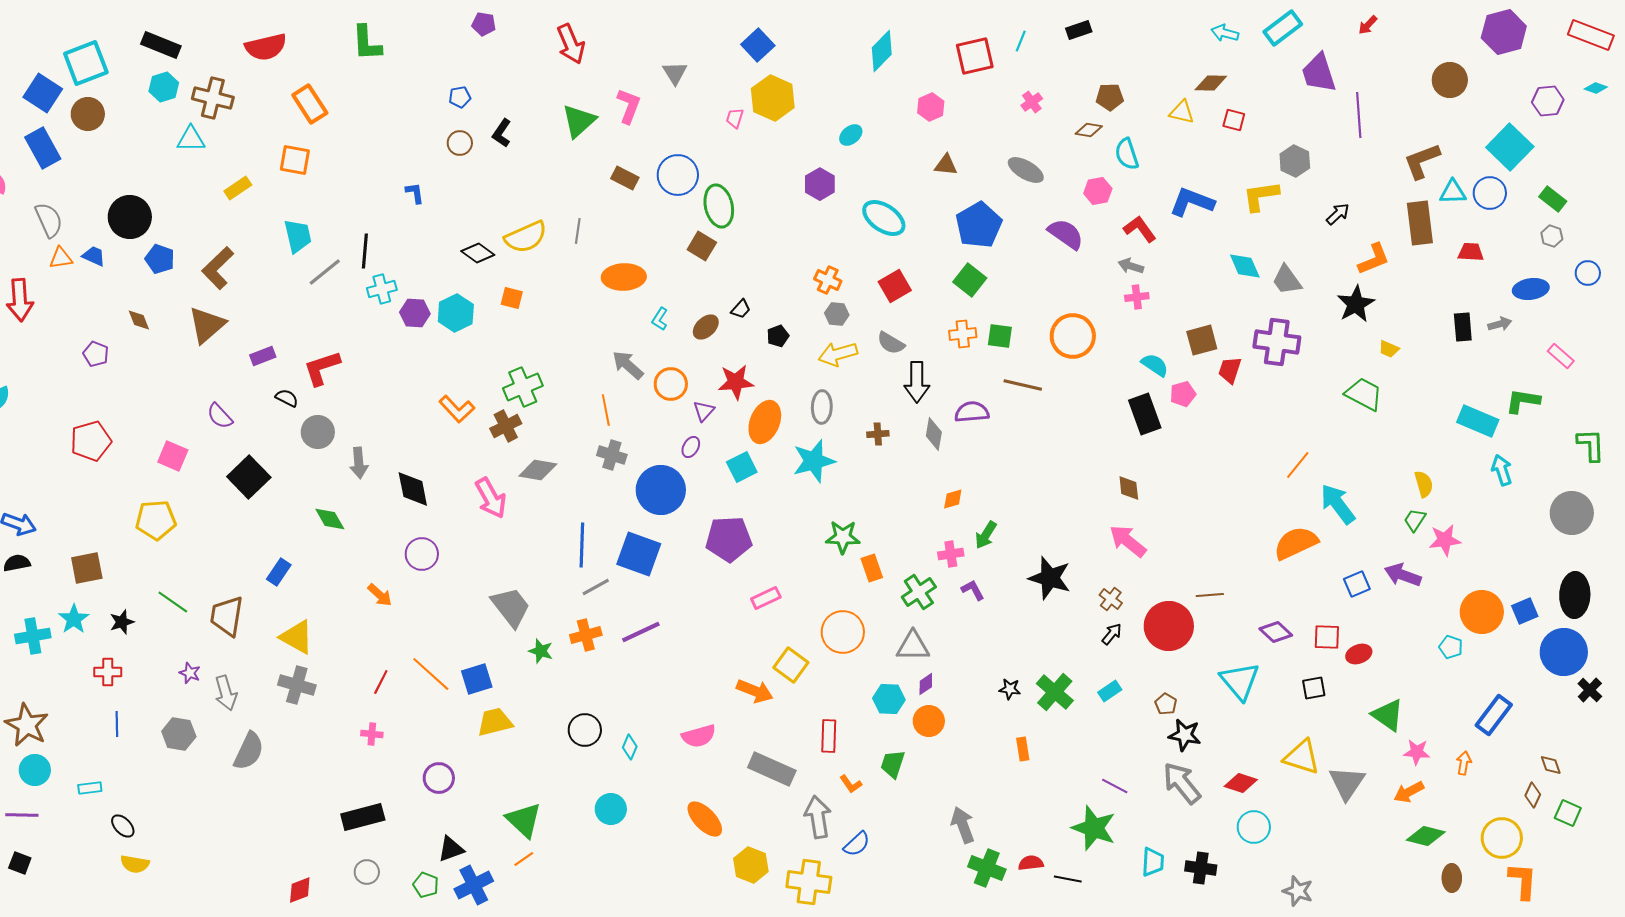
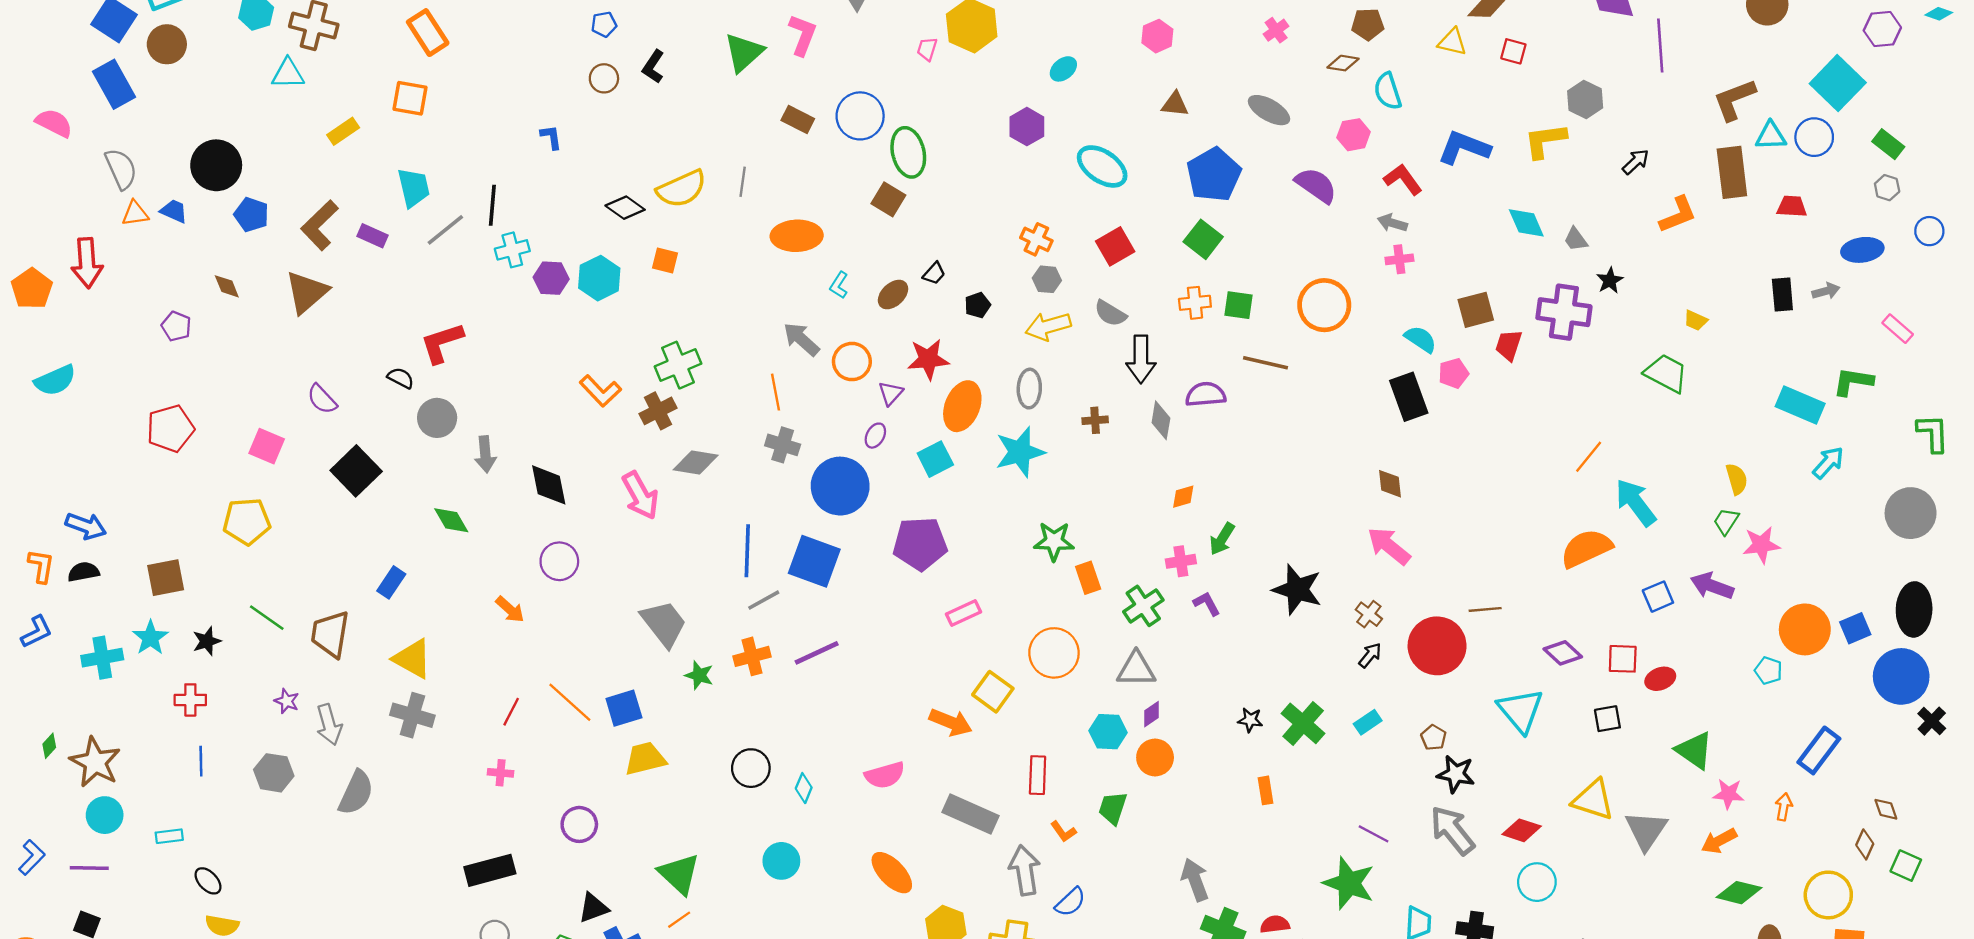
gray trapezoid: (1287, 280) -> (1576, 239), size x0.7
black star: (1356, 304) -> (1610, 280), moved, size x0.6
purple rectangle: (263, 356) -> (372, 236), moved, turned 45
cyan arrow: (1502, 470) -> (1828, 463), turned 60

